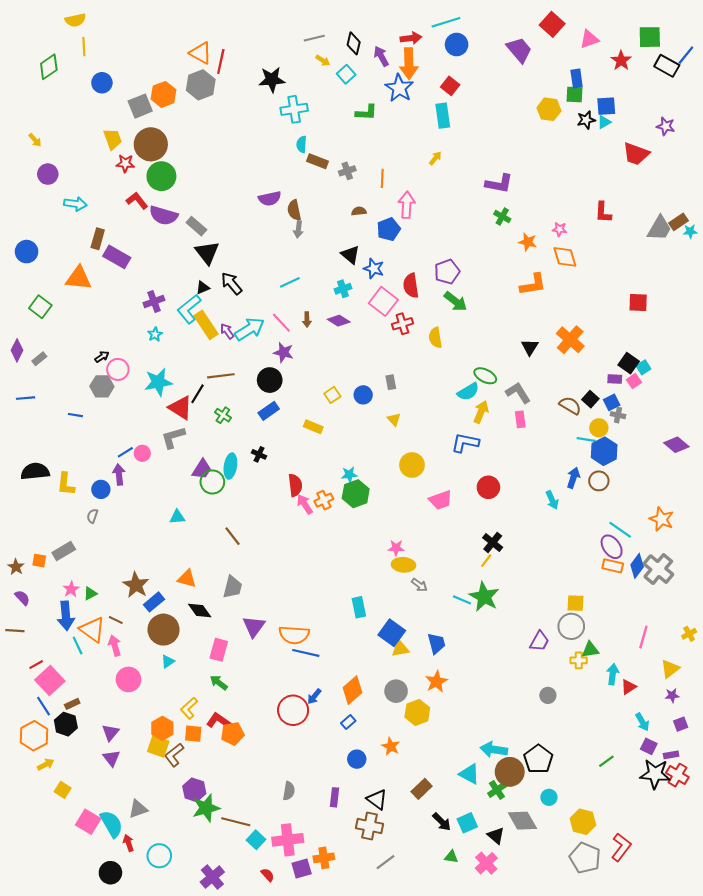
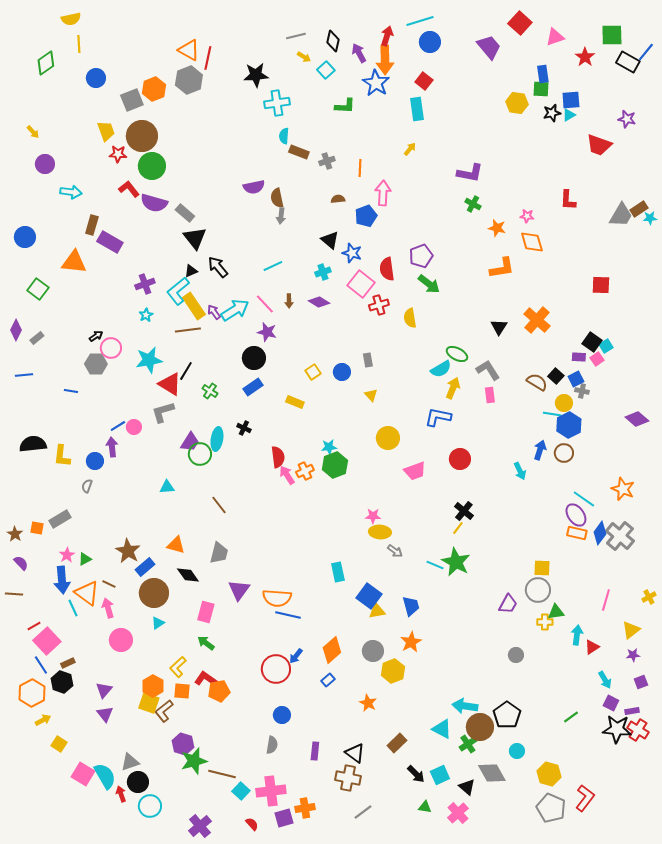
red arrow: (411, 38) -> (387, 36), turned -66
brown line: (221, 376) -> (188, 330), moved
blue circle: (357, 759) -> (282, 715), moved
black circle: (110, 873) -> (138, 782), moved

